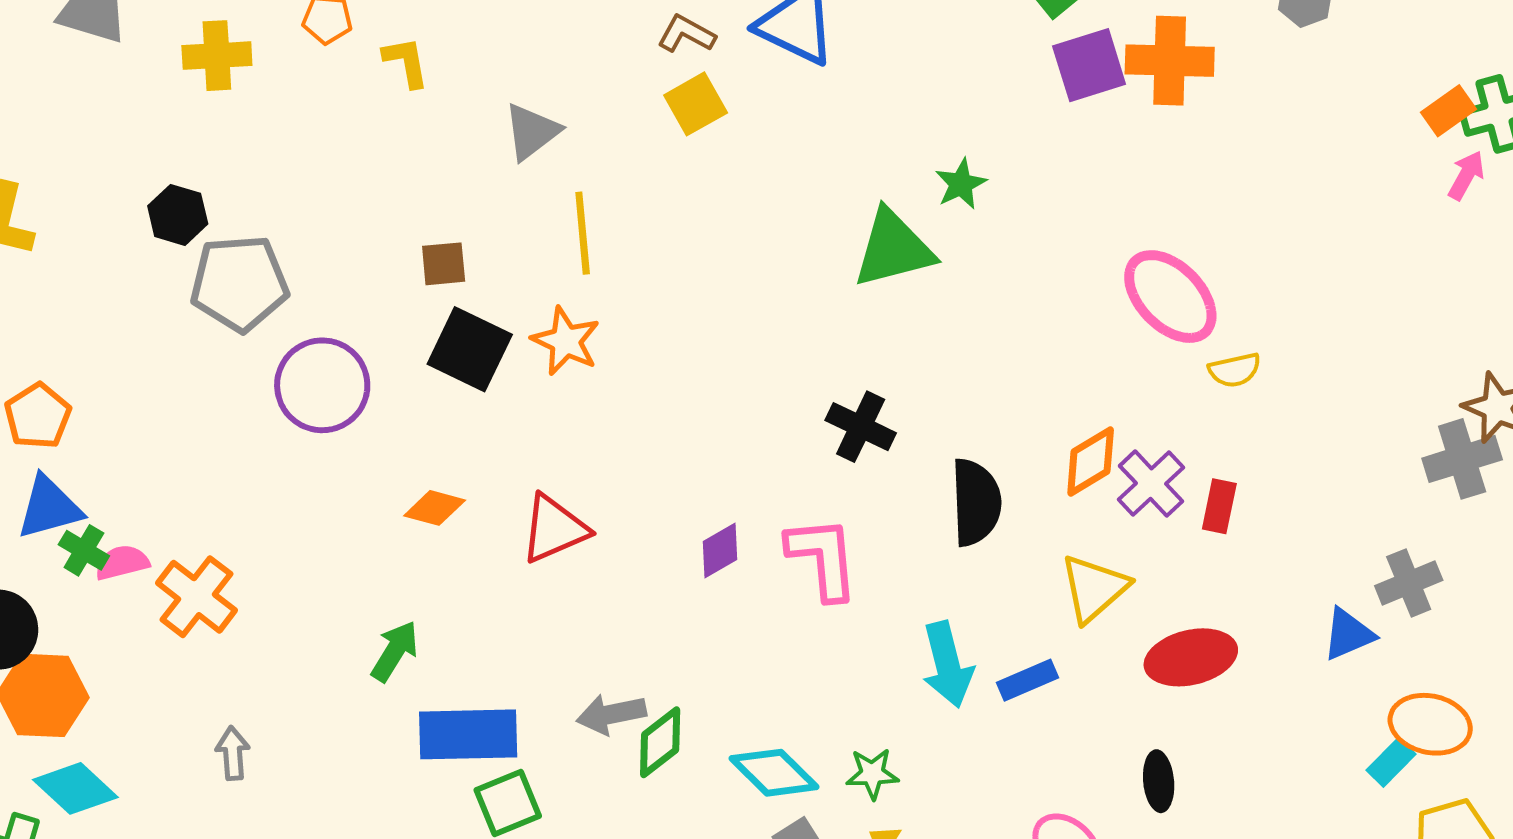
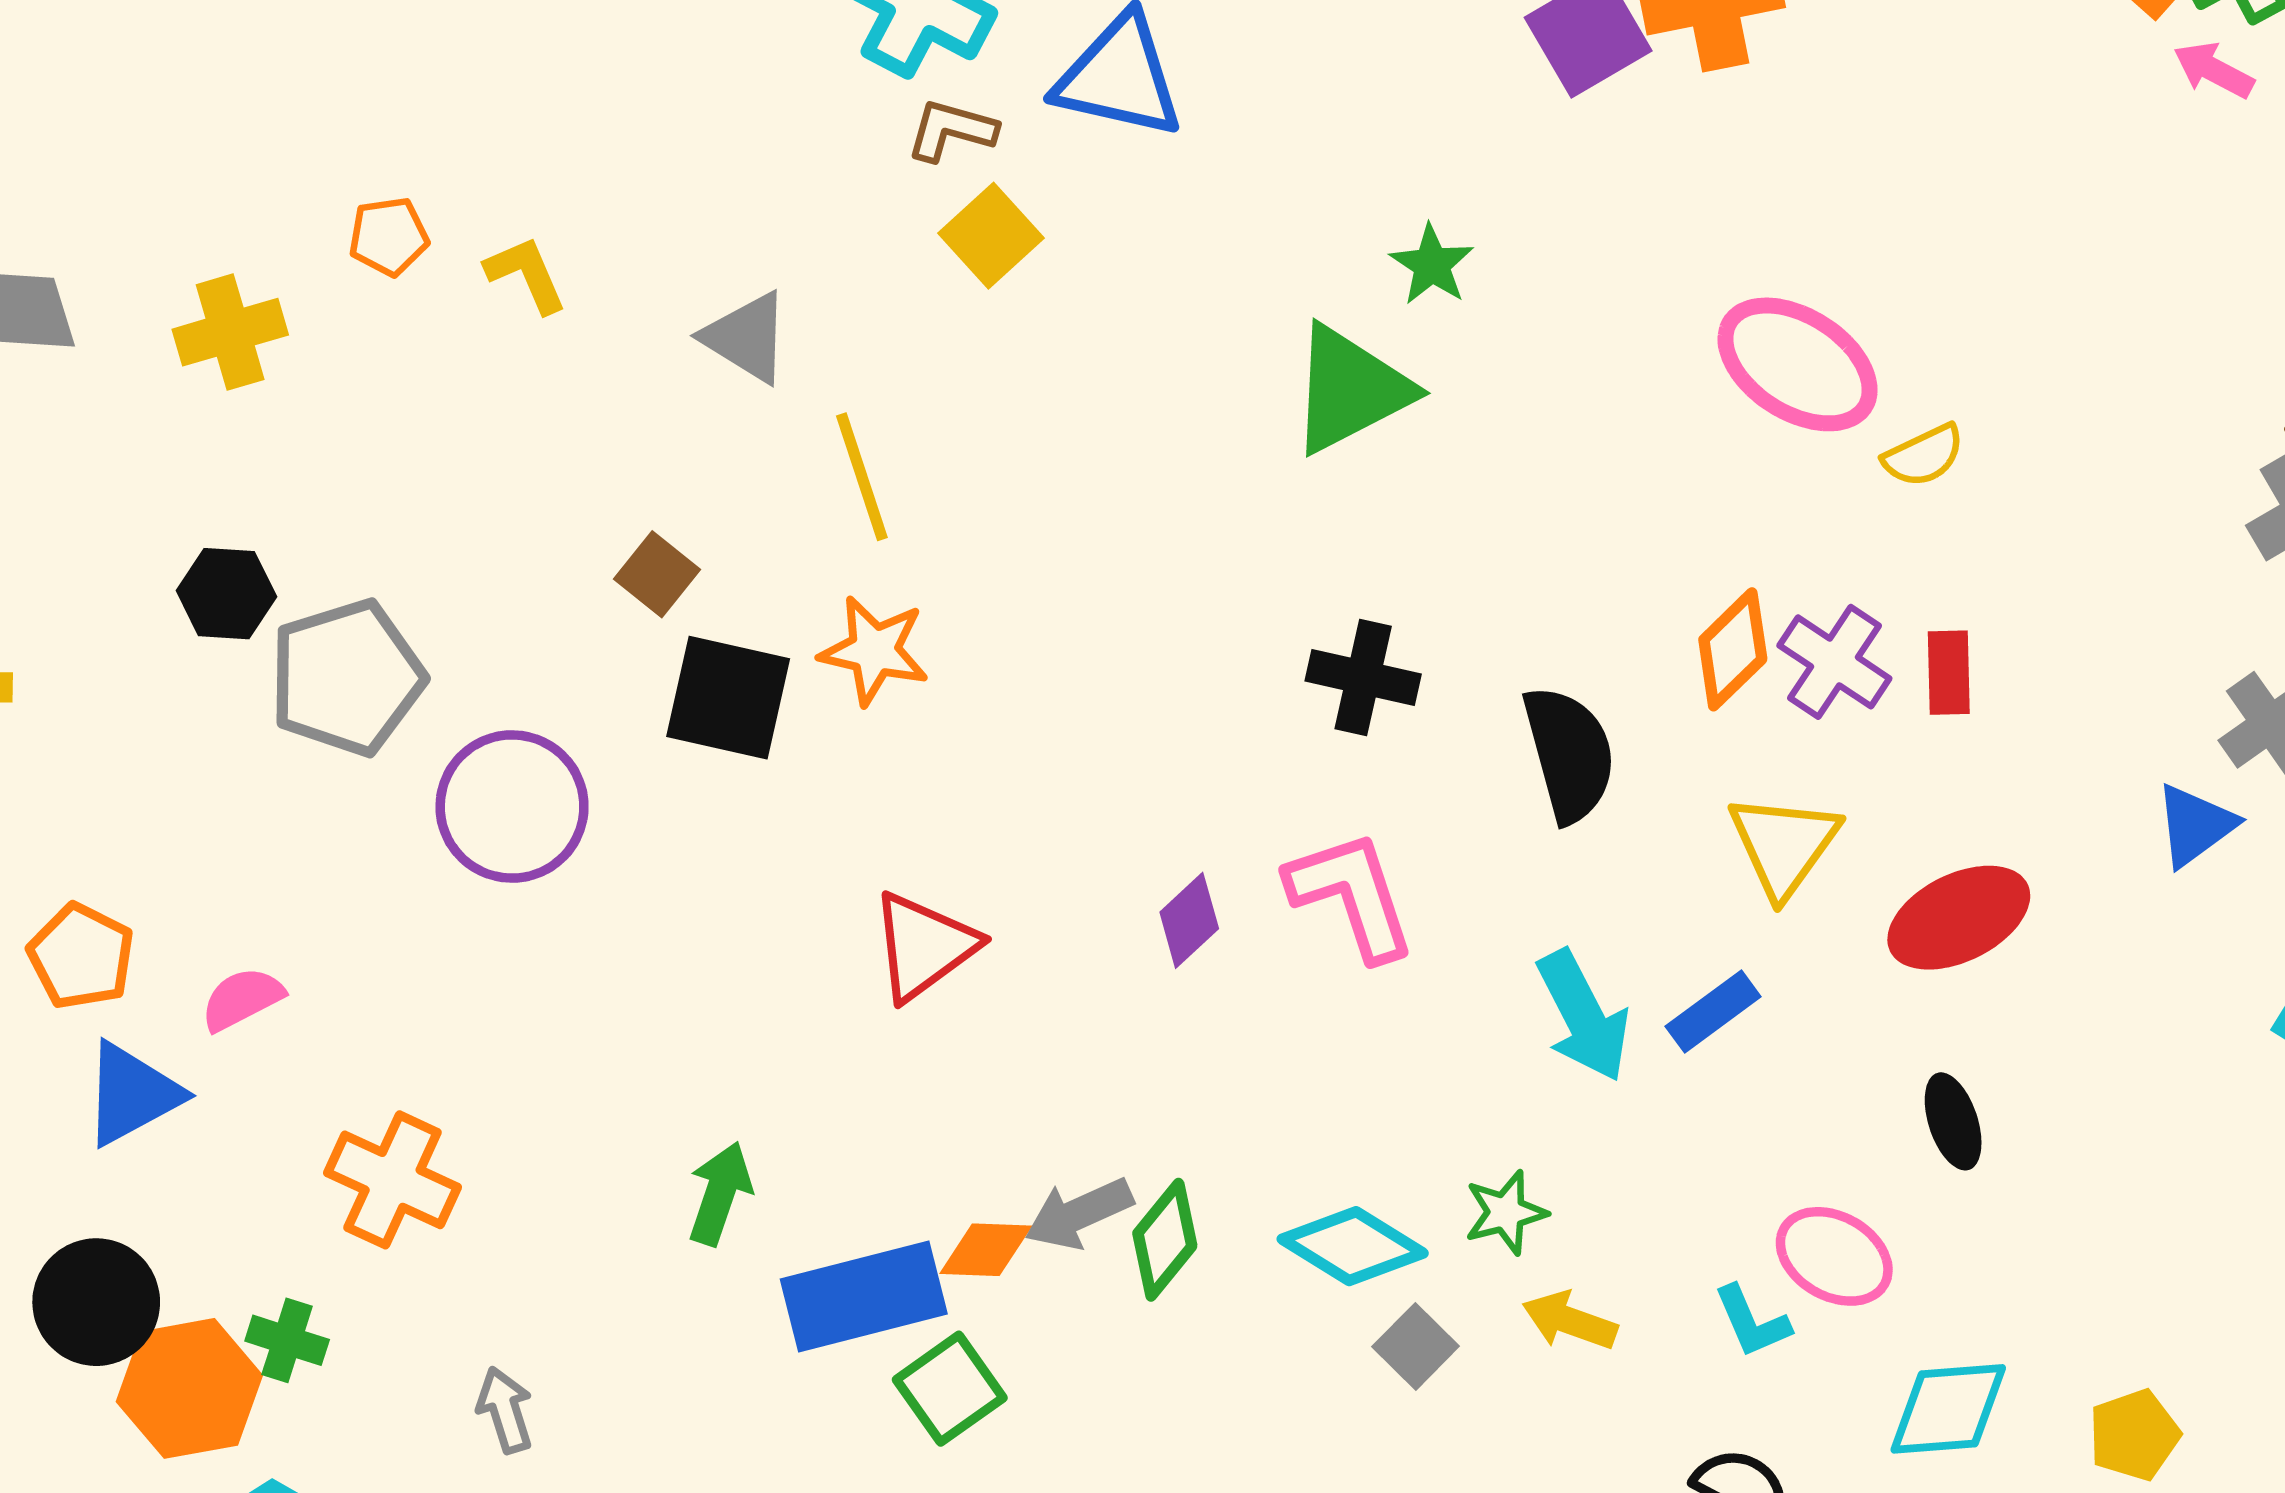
gray triangle: (532, 132) -> (746, 337), turned -38
pink arrow: (1466, 175) -> (2214, 70), turned -78
brown square: (444, 264) -> (657, 574), turned -33
orange diamond: (435, 508) -> (986, 1250), moved
green cross: (84, 550) -> (287, 1340), moved
pink semicircle: (122, 563) -> (242, 999), moved

